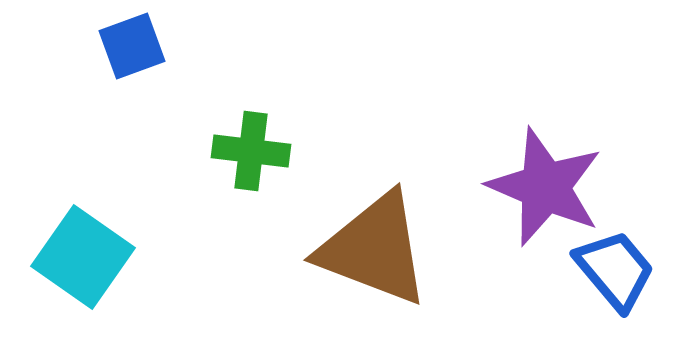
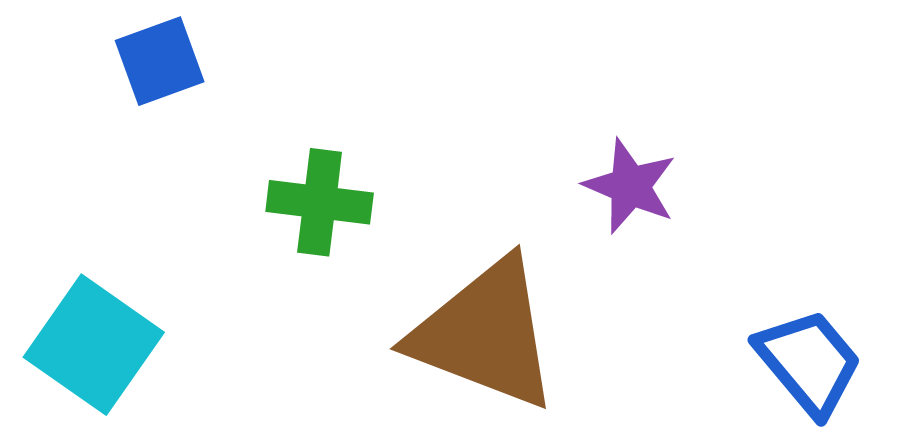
purple star: (545, 187) -> (630, 186), moved, size x0.6

